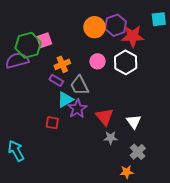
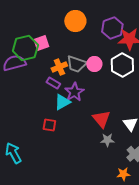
orange circle: (94, 27) -> (75, 21), moved
gray trapezoid: (79, 85) -> (76, 64), moved, turned -45
purple star: (77, 109) -> (74, 92), moved

